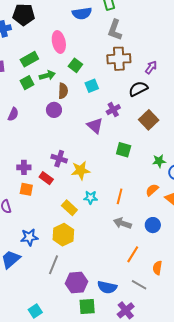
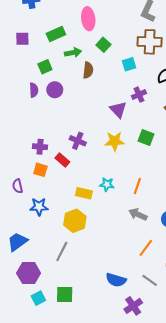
green square: (27, 83) -> (45, 67), moved
cyan square: (92, 86) -> (129, 64), moved
purple circle: (54, 110) -> (55, 90), moved
purple semicircle: (13, 114) -> (34, 90), turned -32
yellow star: (81, 170) -> (115, 141), moved
yellow rectangle: (69, 208) -> (84, 193), turned -35
blue star: (29, 237) -> (39, 207), moved
purple hexagon: (76, 282) -> (29, 273), moved
green square: (87, 306) -> (65, 294), moved

